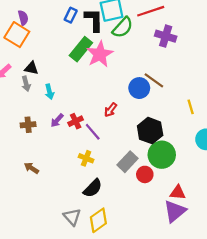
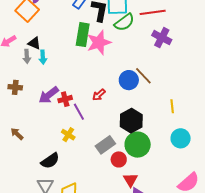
green rectangle: (81, 49) -> (83, 35), turned -40
cyan arrow: (49, 92) -> (43, 57), moved
purple arrow: (57, 120) -> (49, 95), size x1.5
brown cross: (28, 125) -> (15, 87), moved
black semicircle: (93, 188) -> (50, 161), moved
red triangle: (178, 193) -> (130, 180), moved, turned 42

